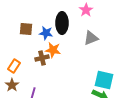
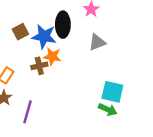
brown square: (26, 29) -> (20, 32), turned -32
blue star: (46, 33) -> (44, 36), size x1.5

